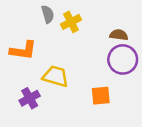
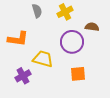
yellow cross: (71, 22) -> (65, 12), moved
purple circle: (123, 59) -> (72, 42), moved

